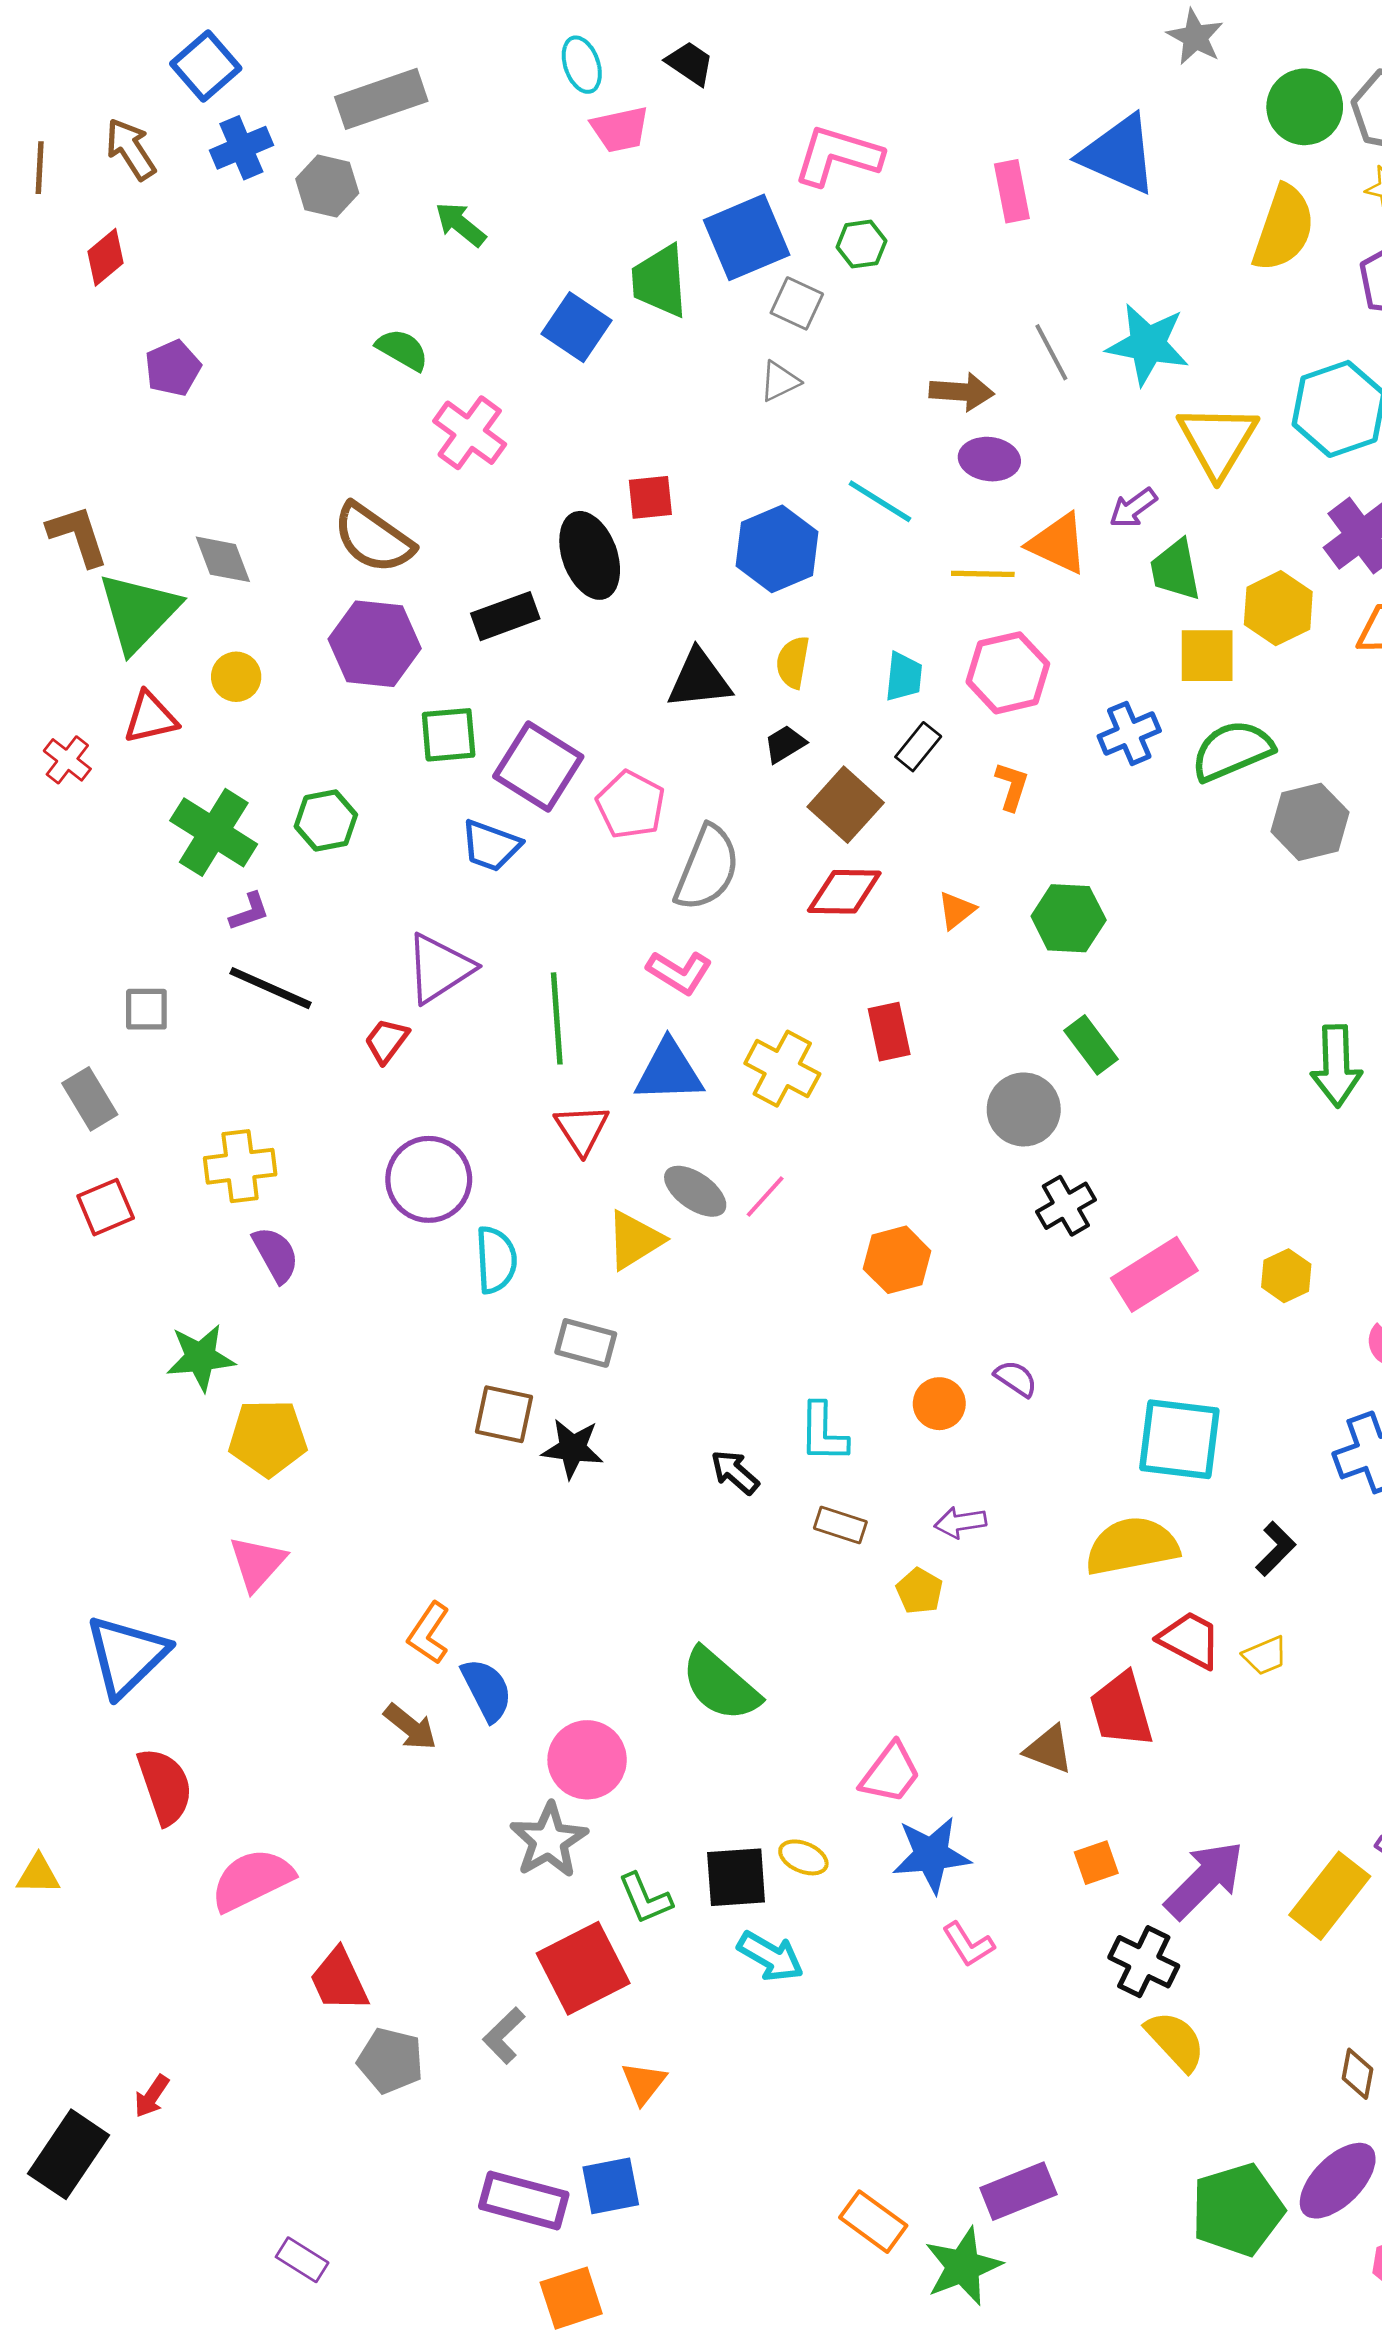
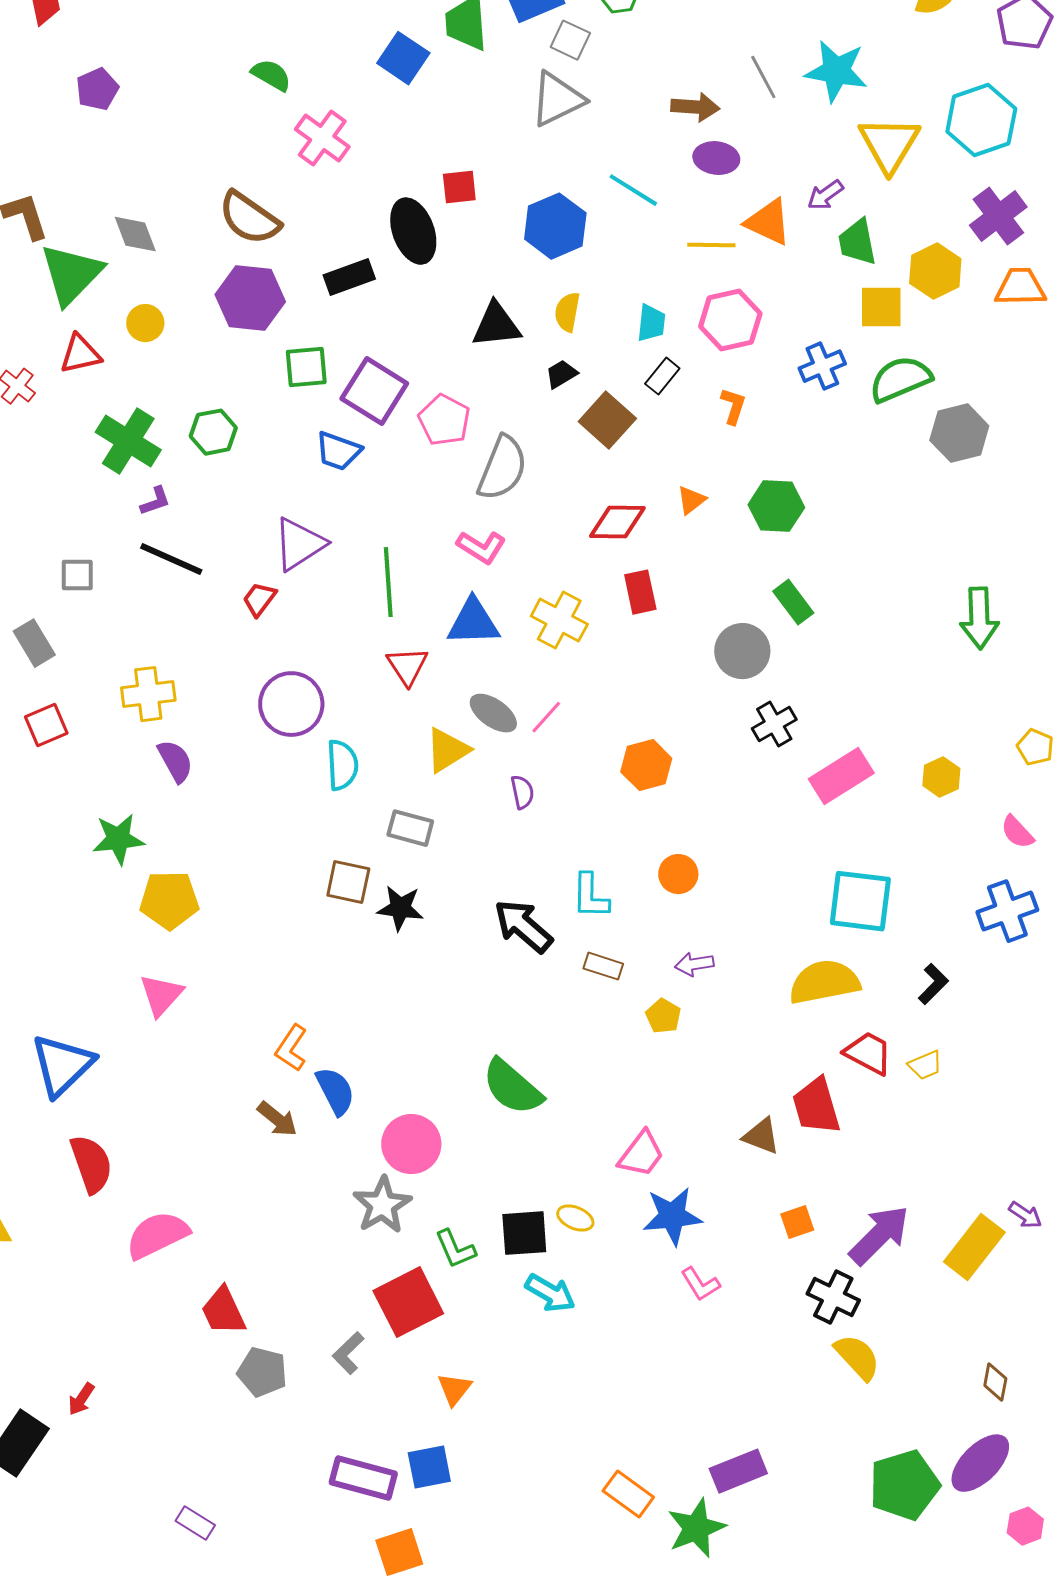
gray triangle: (780, 381) -> (557, 99), size x1.8
red diamond: (844, 892) -> (617, 522), moved
purple semicircle: (1016, 1379) -> (522, 792), moved, turned 44
black arrow: (735, 1472) -> (523, 926), size x1.6

